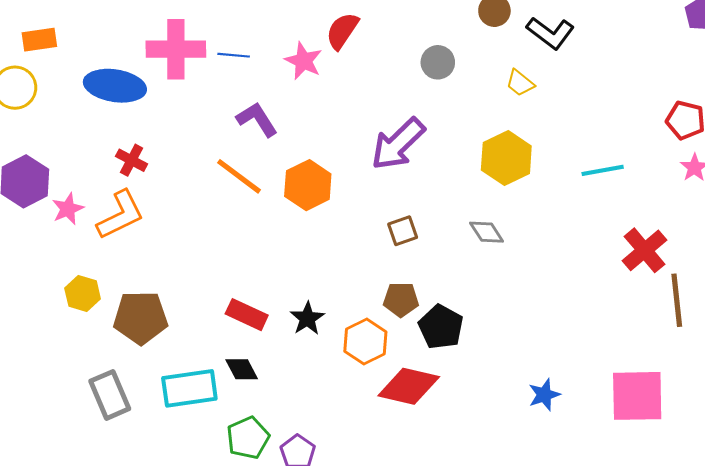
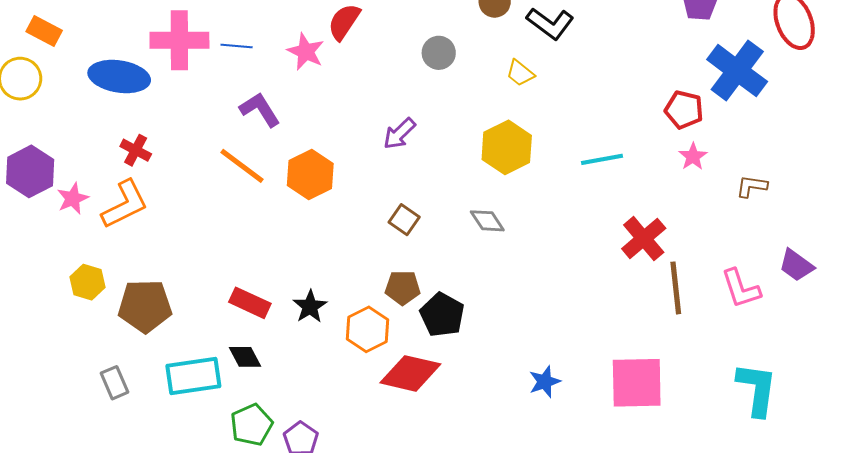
orange rectangle: (39, 40) -> (44, 31), turned 36
purple arrow: (398, 144) -> (399, 134), size x0.6
brown square: (403, 231) -> (404, 220), turned -36
gray rectangle: (110, 395) -> (115, 383), size x0.7

